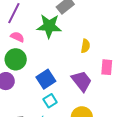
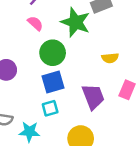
yellow semicircle: (85, 46) -> (110, 58), turned 56
green circle: (16, 59) -> (53, 53), moved

